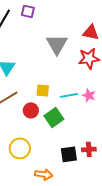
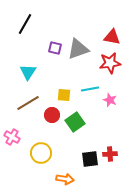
purple square: (28, 11) -> (55, 48), moved
gray triangle: (57, 44) -> (78, 49), turned 40
cyan line: (69, 95) -> (90, 89), moved

